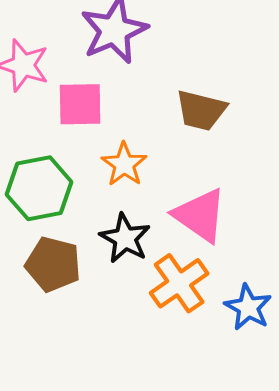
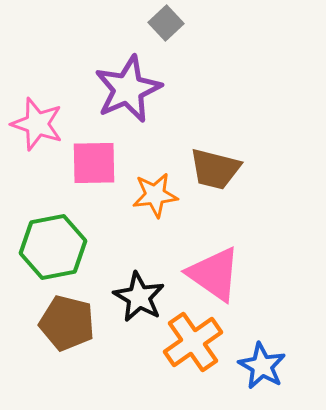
orange star: (124, 164) -> (155, 195), moved, turned 30

